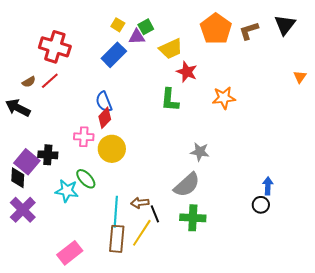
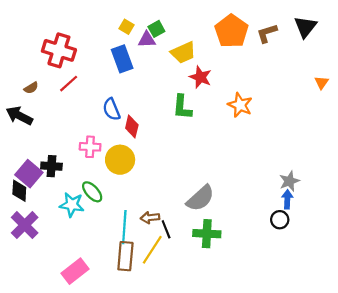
blue rectangle: (114, 55) -> (122, 59), turned -65
red line: (50, 81) -> (69, 84), moved
orange star: (224, 98) -> (240, 105), turned 30
red diamond: (105, 118) -> (132, 126), moved, turned -30
gray star: (200, 152) -> (289, 181), moved, turned -30

